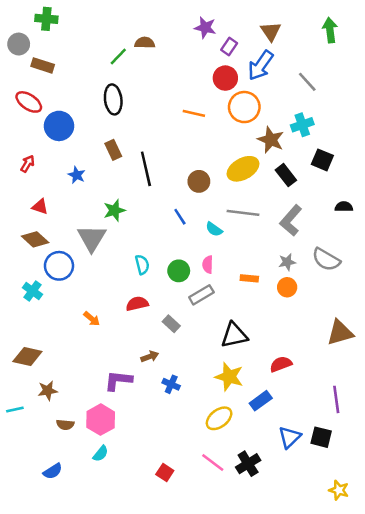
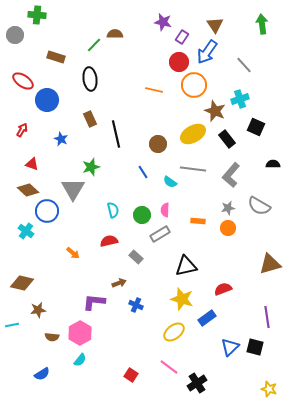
brown rectangle: (43, 65) -> (56, 57), moved
black cross: (248, 464) -> (197, 383), moved

